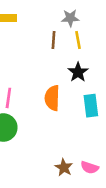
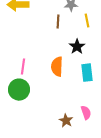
yellow line: (78, 40) -> (87, 21), moved
pink semicircle: (90, 167) -> (86, 113), moved, turned -128

